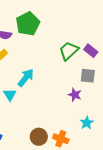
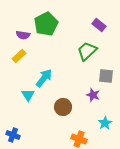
purple rectangle: (91, 51) -> (99, 25), moved
brown circle: (39, 137) -> (63, 107), moved

